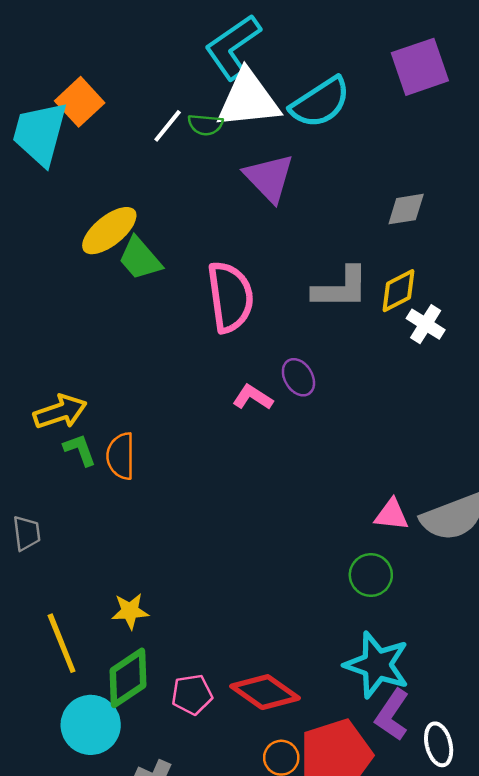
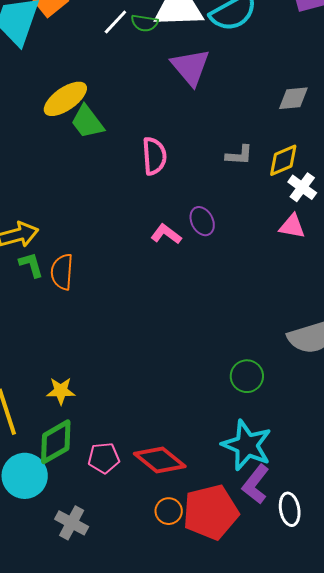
gray L-shape: (341, 288) -> (239, 155), size x0.6
pink semicircle: (230, 297) -> (154, 156), size x0.7
pink triangle: (392, 515) -> (292, 226), moved

